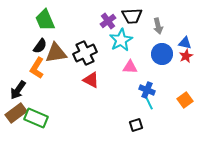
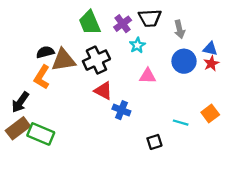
green trapezoid: (45, 20) -> (90, 23), moved
cyan star: (121, 40) -> (137, 45), size x0.6
black semicircle: (40, 46) -> (45, 52), turned -140
blue cross: (147, 90) -> (121, 110), moved
cyan line: (149, 103) -> (181, 123), moved, turned -48

